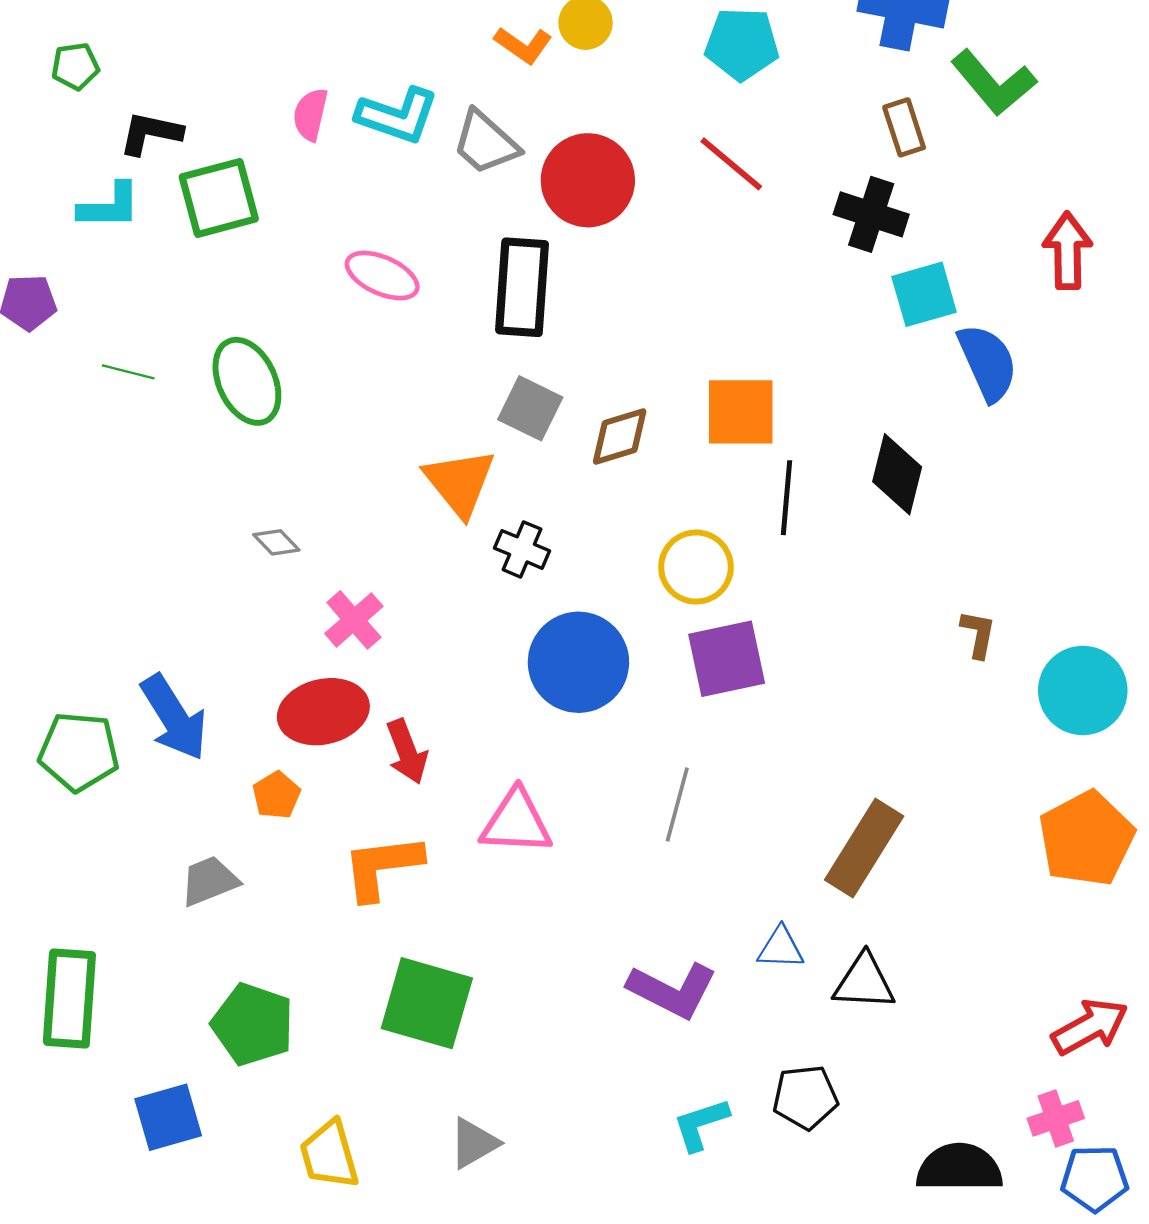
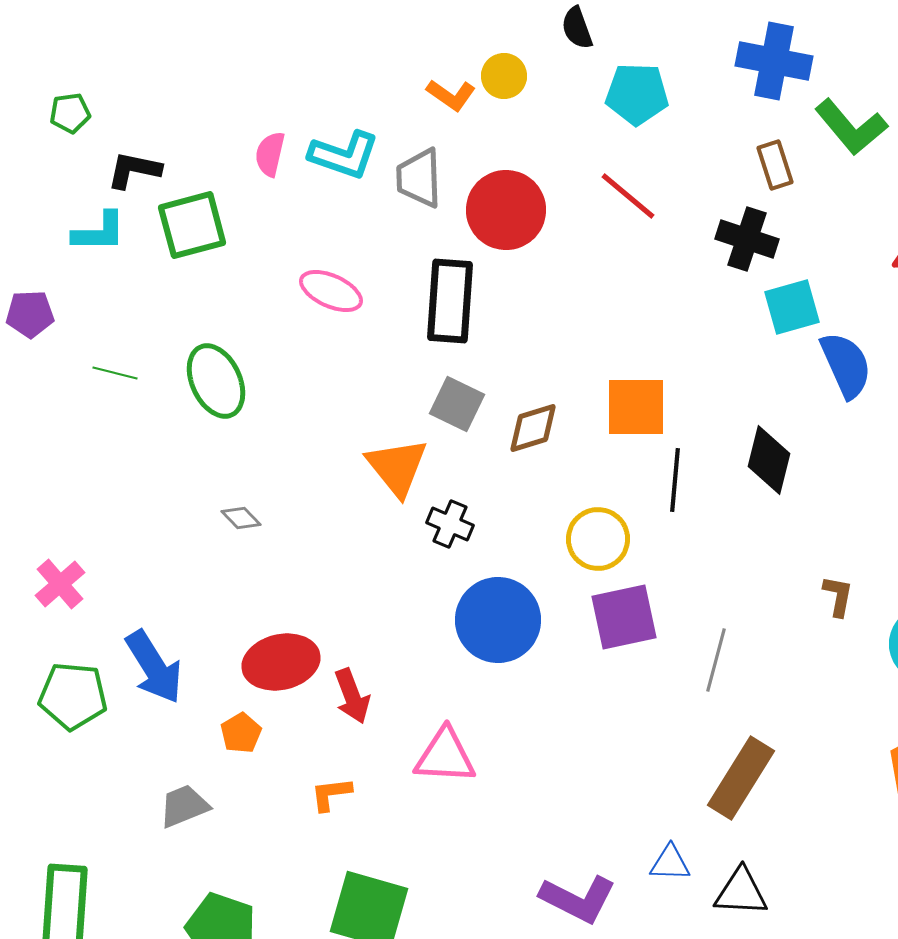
gray trapezoid: (486, 143) -> (419, 178), turned 46
pink cross: (354, 620) -> (60, 584), moved
gray line: (677, 805) -> (716, 660), moved
orange L-shape: (382, 867) -> (331, 794), size x0.6

